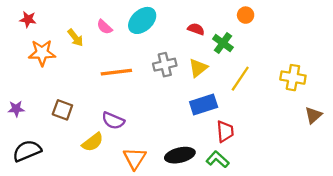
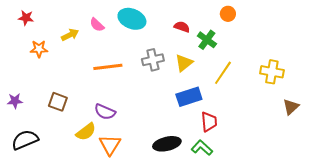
cyan ellipse: (142, 20) -> (132, 19), turned 64
yellow arrow: (75, 38) -> (70, 35), turned -78
orange star: (42, 53) -> (39, 49), size x0.7
orange triangle: (135, 158) -> (110, 145), moved

